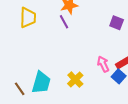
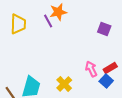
purple line: (64, 22) -> (48, 21), moved

